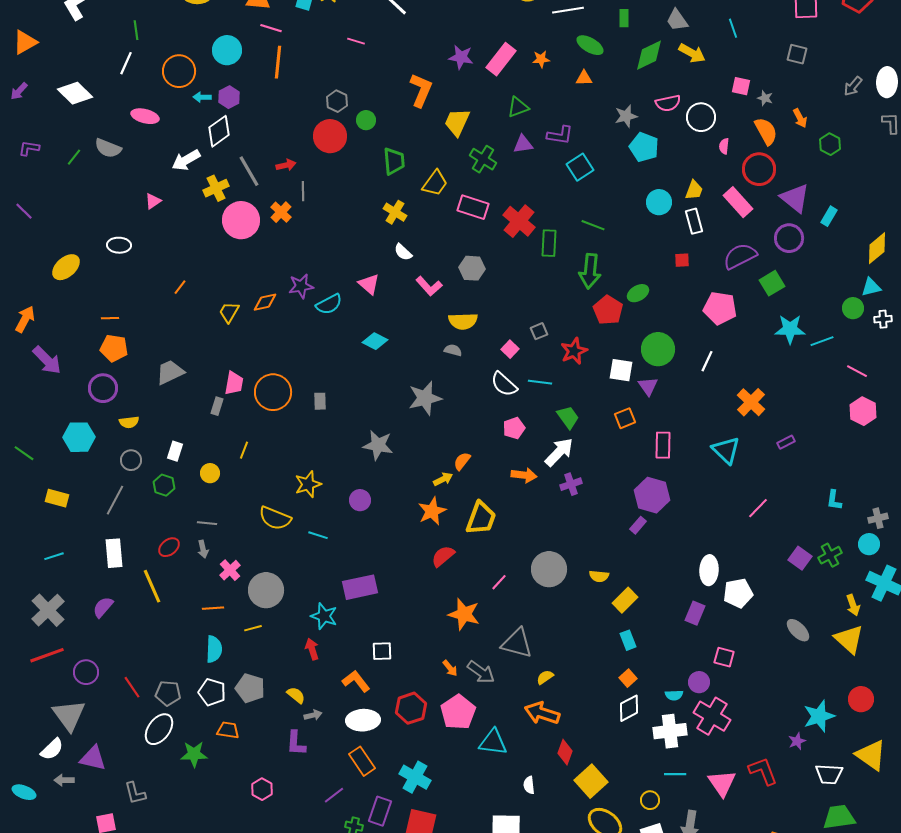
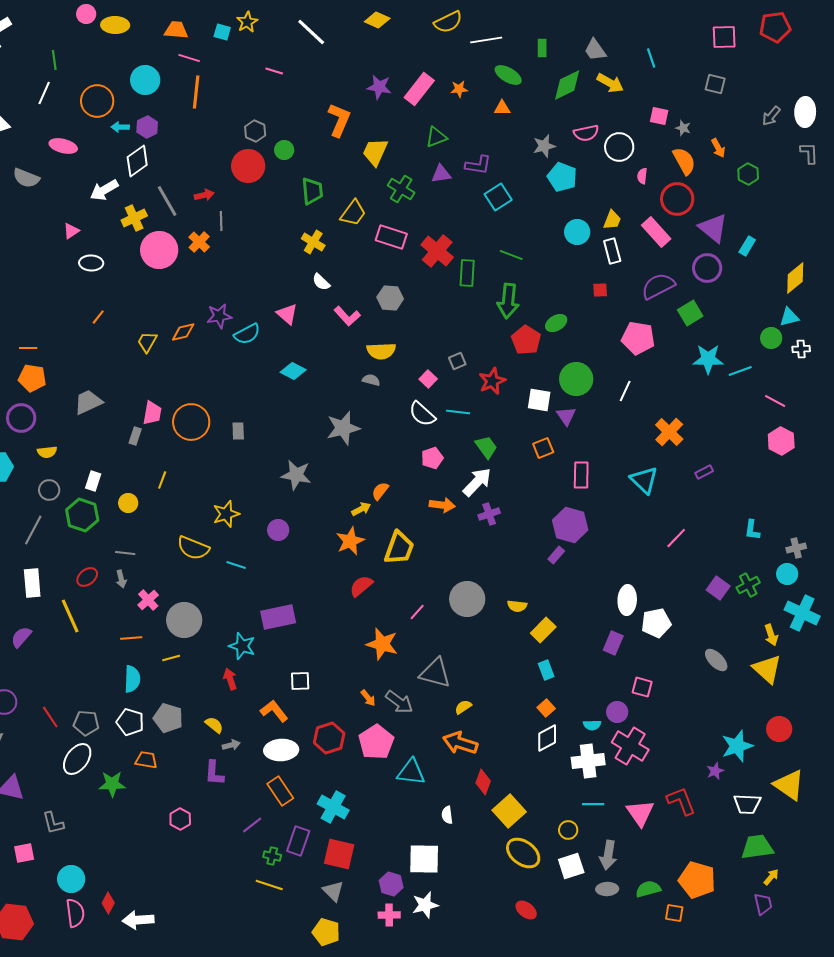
white ellipse: (119, 245) -> (91, 263), moved
green hexagon: (164, 485) -> (82, 515), size x1.5

